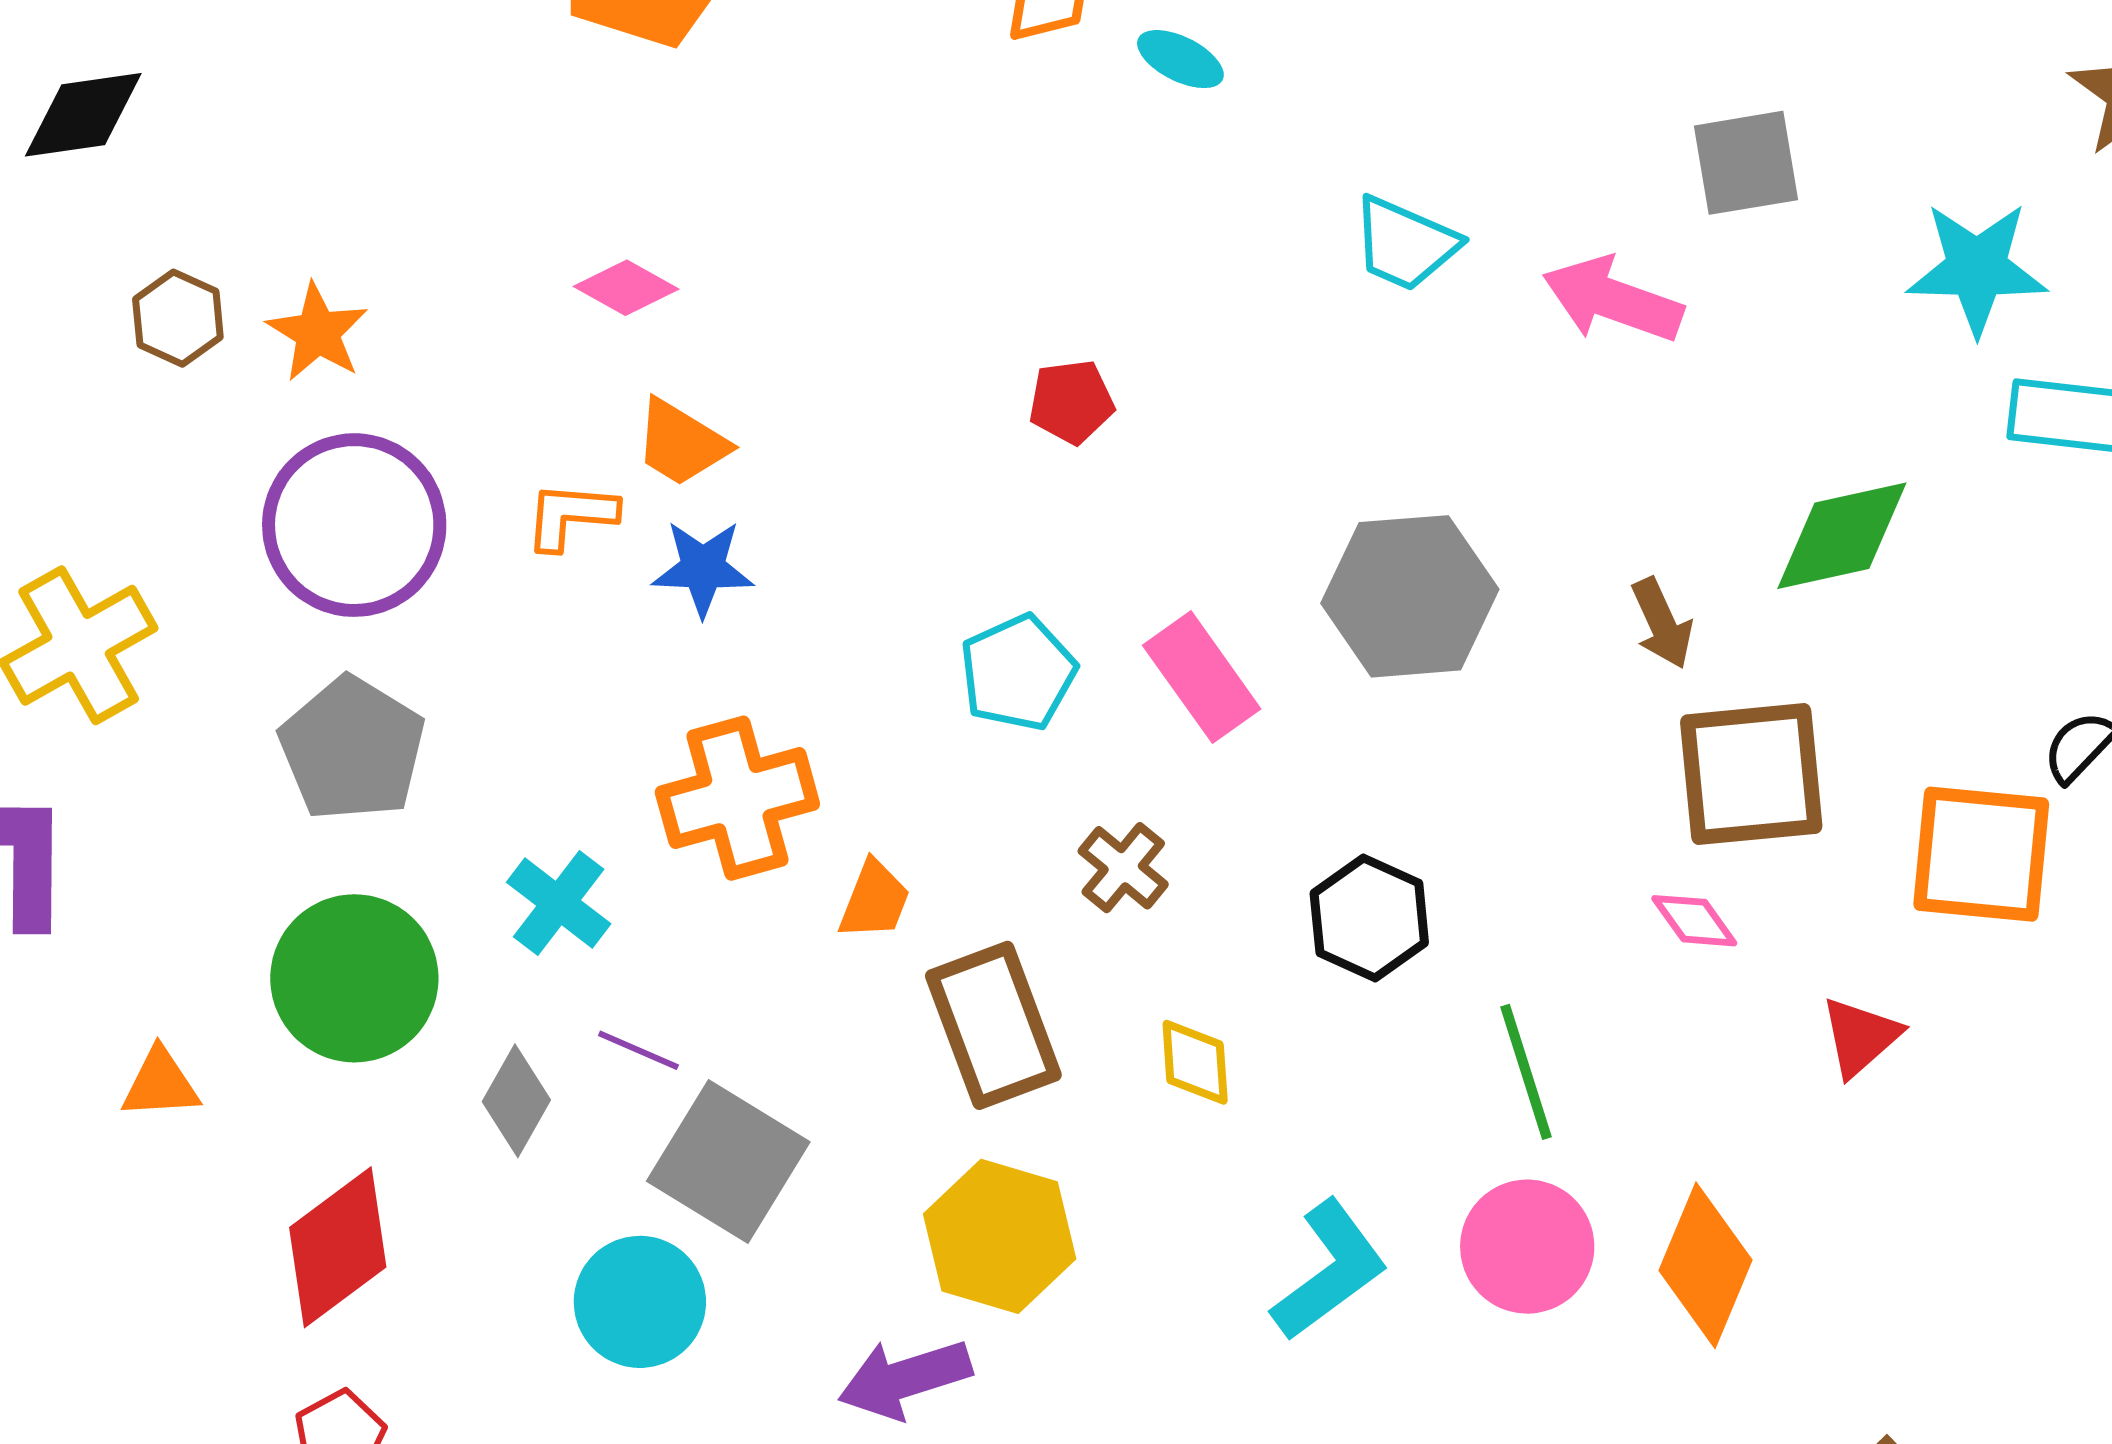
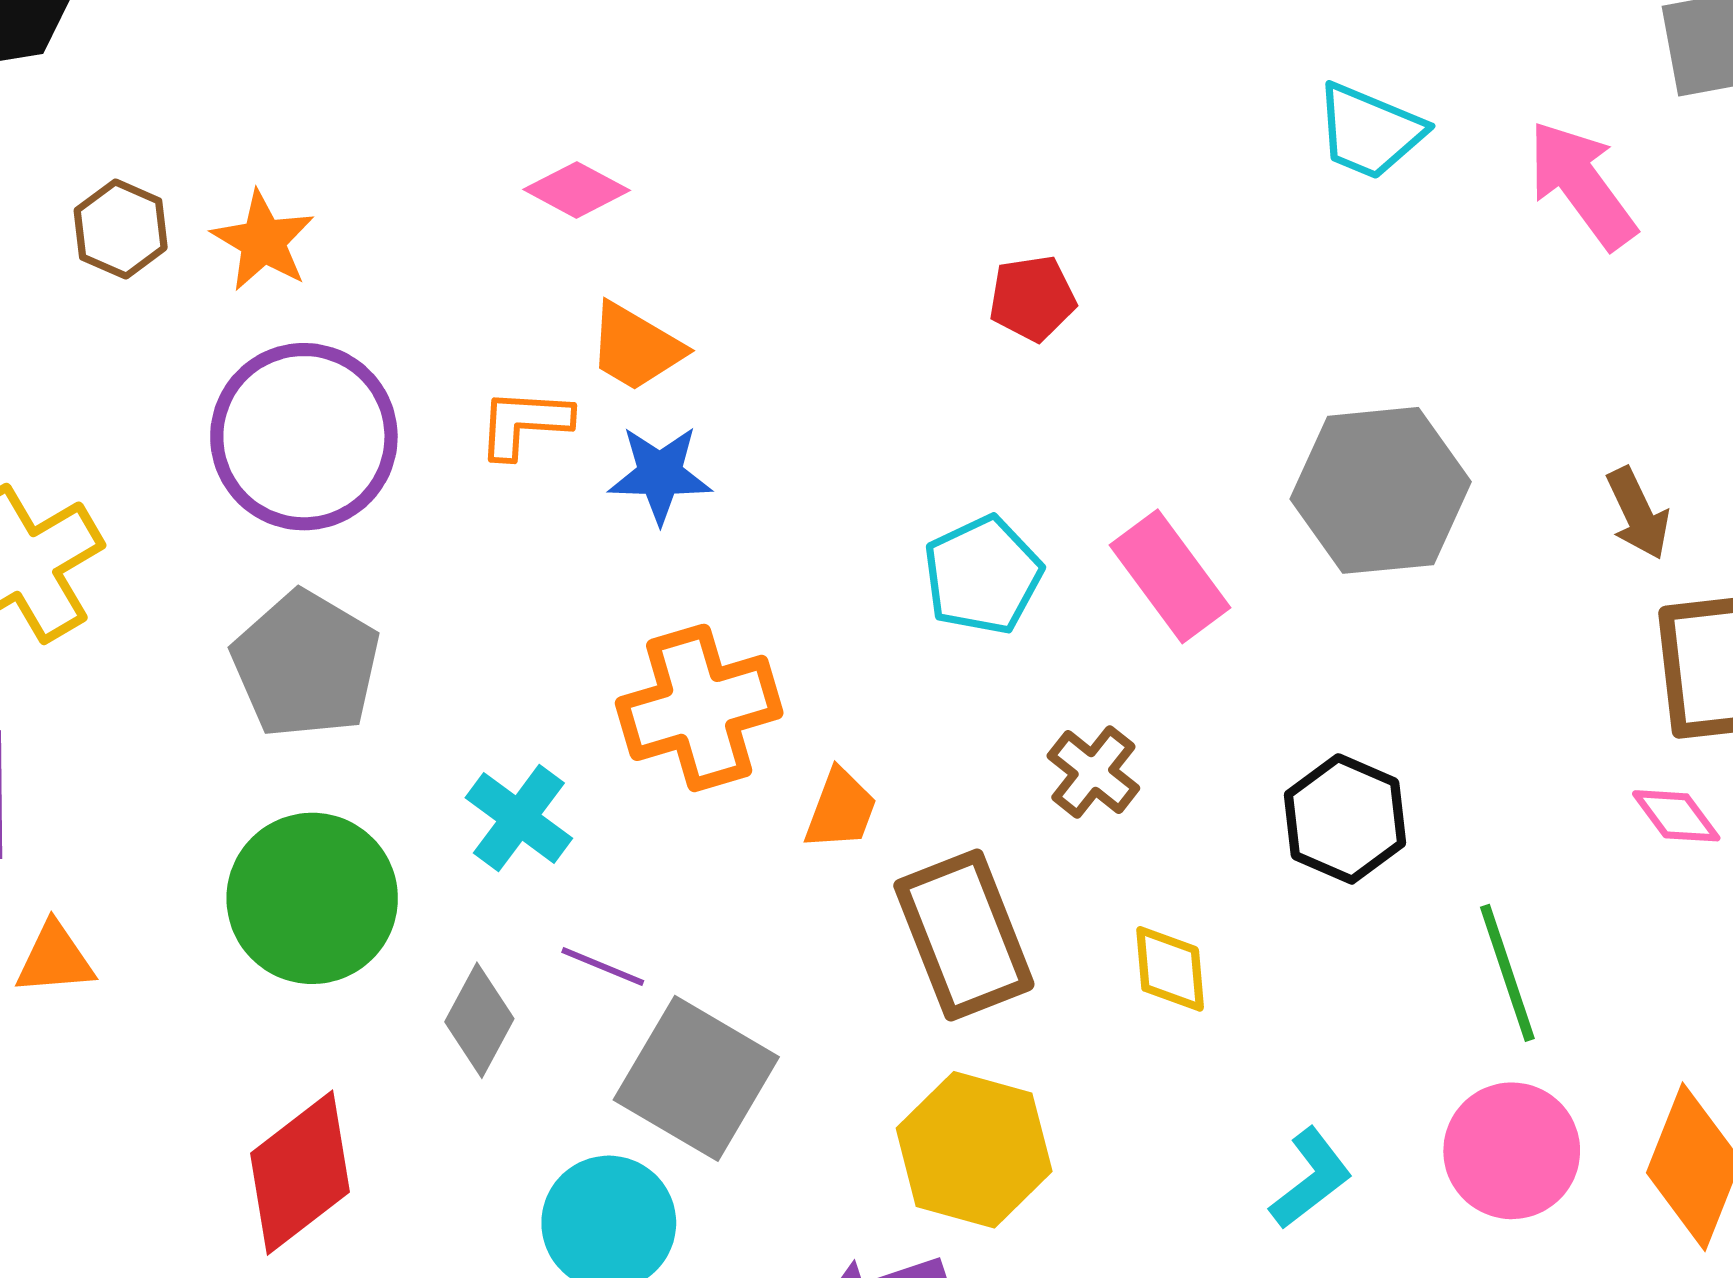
pink arrow: (1613, 300) -> (1582, 185), turned 35
orange triangle: (160, 1084) -> (55, 959), moved
cyan L-shape: (1330, 1270) -> (1311, 1178), size x0.7

